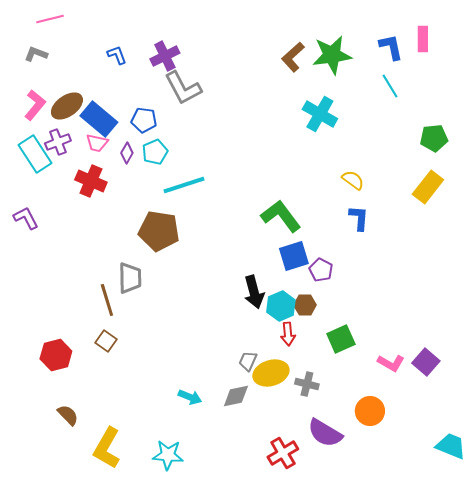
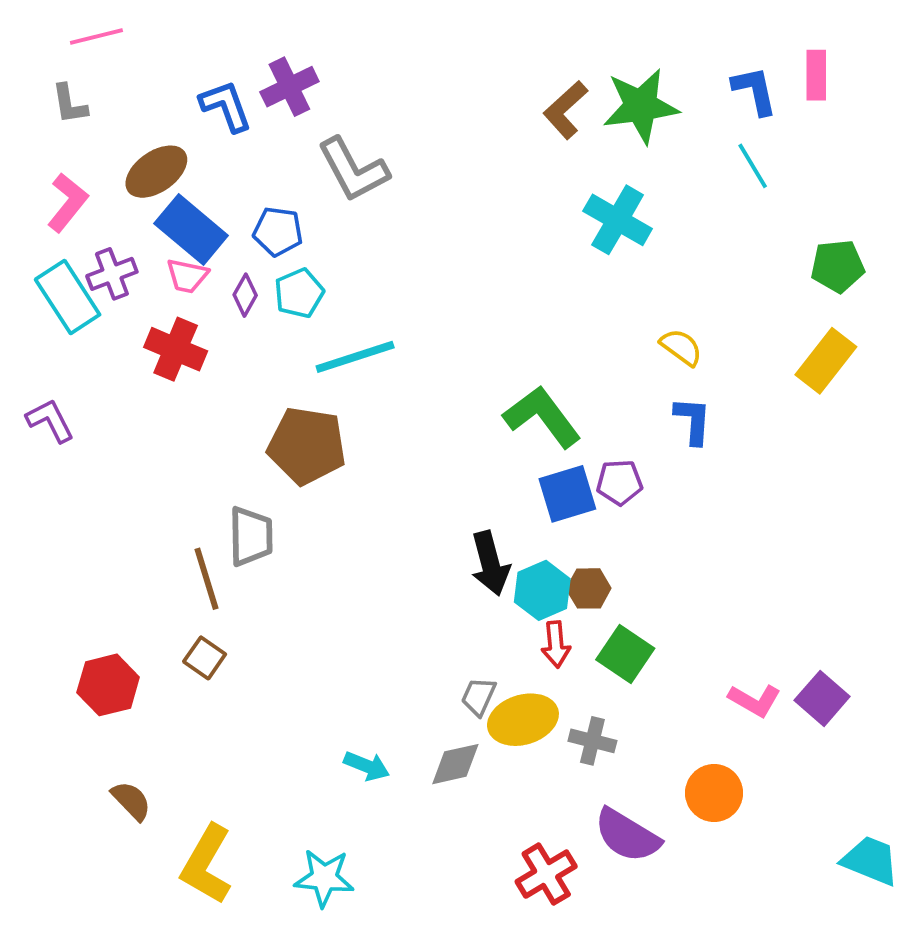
gray L-shape: (36, 54) -> (69, 104), turned -120
blue L-shape: (117, 55) -> (226, 106), size x1.4
purple cross: (165, 56) -> (289, 87), moved
brown ellipse: (67, 106) -> (156, 172), moved
purple pentagon: (321, 270) -> (619, 482), moved, turned -30
green square: (341, 339) -> (625, 654), moved, turned -32

